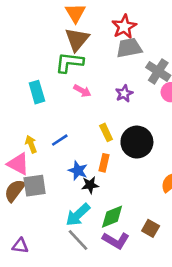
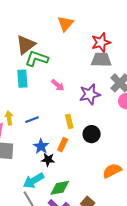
brown triangle: (77, 39) -> (26, 45), moved
green L-shape: (69, 62) -> (37, 59), moved
purple star: (124, 94) -> (90, 94), size x1.5
black circle: (137, 142) -> (92, 134), size x0.7

